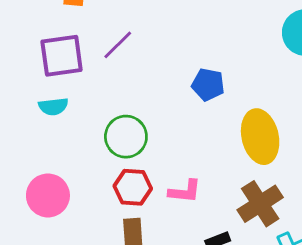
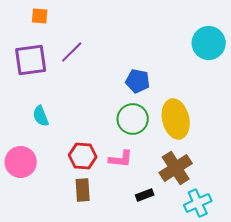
cyan semicircle: (53, 106) -> (41, 116), moved, turned 75
green circle: (126, 137) -> (133, 119), moved

